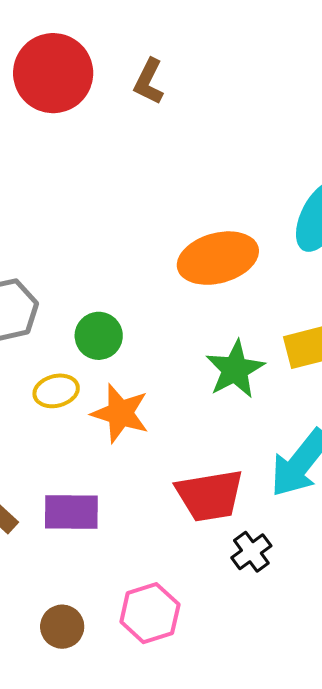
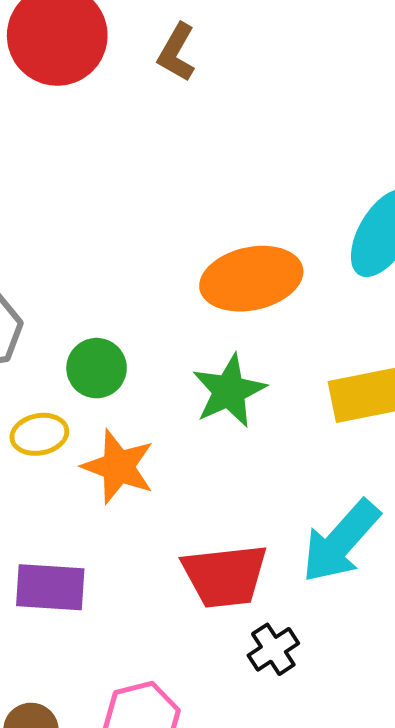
green star: (235, 369) -> (229, 391), moved

